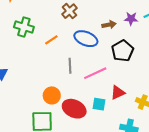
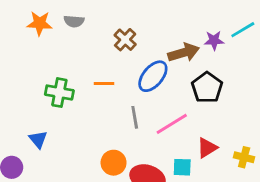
brown arrow: (109, 25) -> (184, 53), size x1.5
green cross: (24, 27) -> (59, 93), moved
blue ellipse: (86, 39) -> (153, 76), turned -65
orange line: (51, 40) -> (104, 84), turned 40

